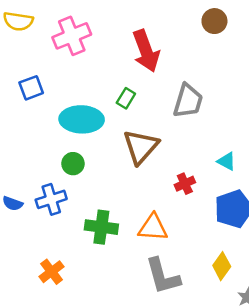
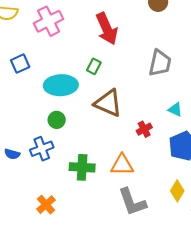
gray trapezoid: (188, 101) -> (160, 63), moved
brown triangle: (141, 147) -> (108, 103), turned -44

